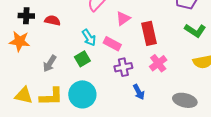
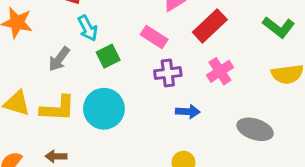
red rectangle: (149, 33) -> (210, 26), turned 55
cyan arrow: (89, 38) -> (88, 28), moved
blue arrow: (139, 92) -> (188, 112), turned -63

